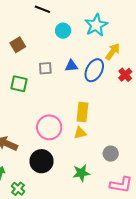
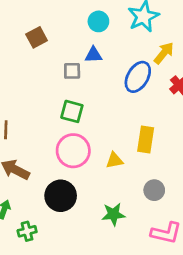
blue triangle: (71, 66) -> (93, 55), moved
green square: (19, 84) -> (72, 111), moved
yellow rectangle: (82, 112) -> (146, 140), moved
green cross: (18, 189) -> (27, 231), turned 32

